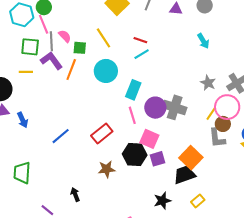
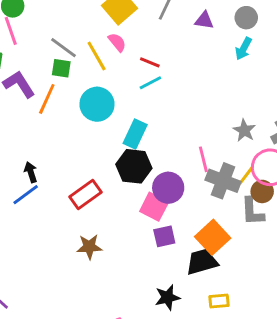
pink semicircle: (65, 36) -> (117, 42), moved
gray line: (51, 41) -> (64, 48), moved, turned -54
cyan arrow: (203, 41) -> (243, 49), moved, turned 56
gray cross: (175, 107) -> (223, 181), moved
purple circle: (155, 108) -> (168, 188), moved
pink line: (132, 115) -> (203, 159), moved
black hexagon: (135, 154) -> (134, 166), moved
black arrow: (75, 194) -> (31, 172), moved
yellow rectangle: (198, 201) -> (219, 301), turned 32

